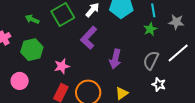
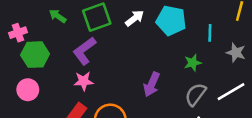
green star: (150, 29) -> (193, 63), moved
purple L-shape: (89, 38) -> (84, 51), moved
green hexagon: (32, 50) -> (35, 55), moved

